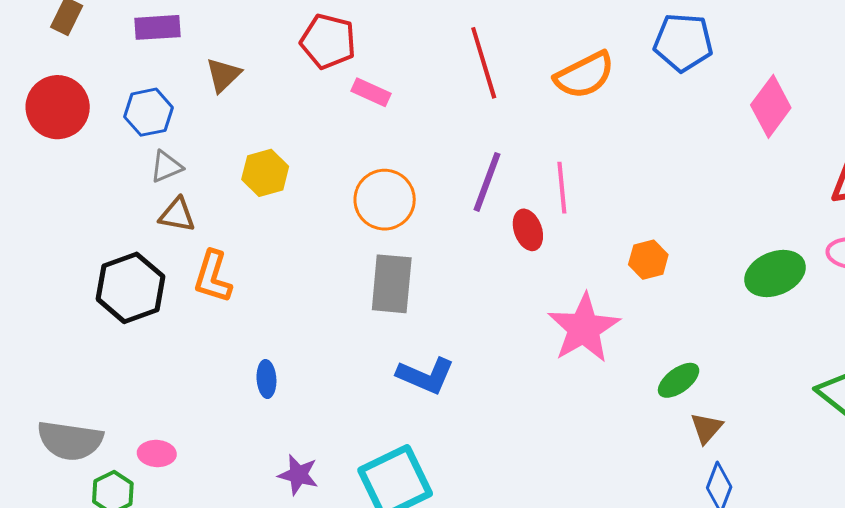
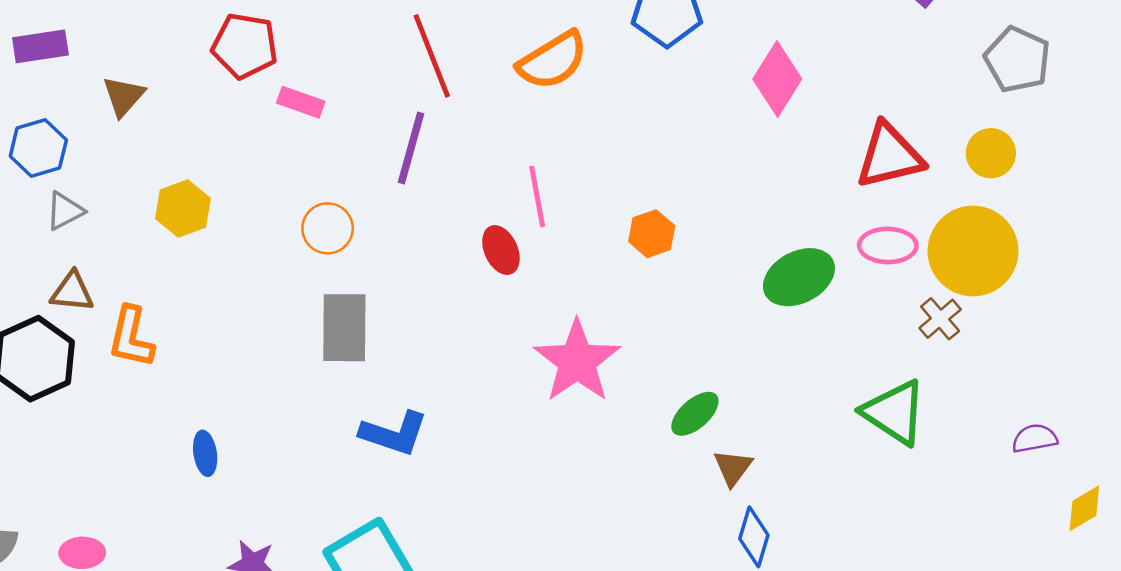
purple line: (487, 182) -> (411, 148), moved
orange circle: (385, 200) -> (328, 228), size x0.7
brown triangle: (177, 215) -> (72, 292), moved
orange hexagon: (648, 260) -> (652, 234), moved

